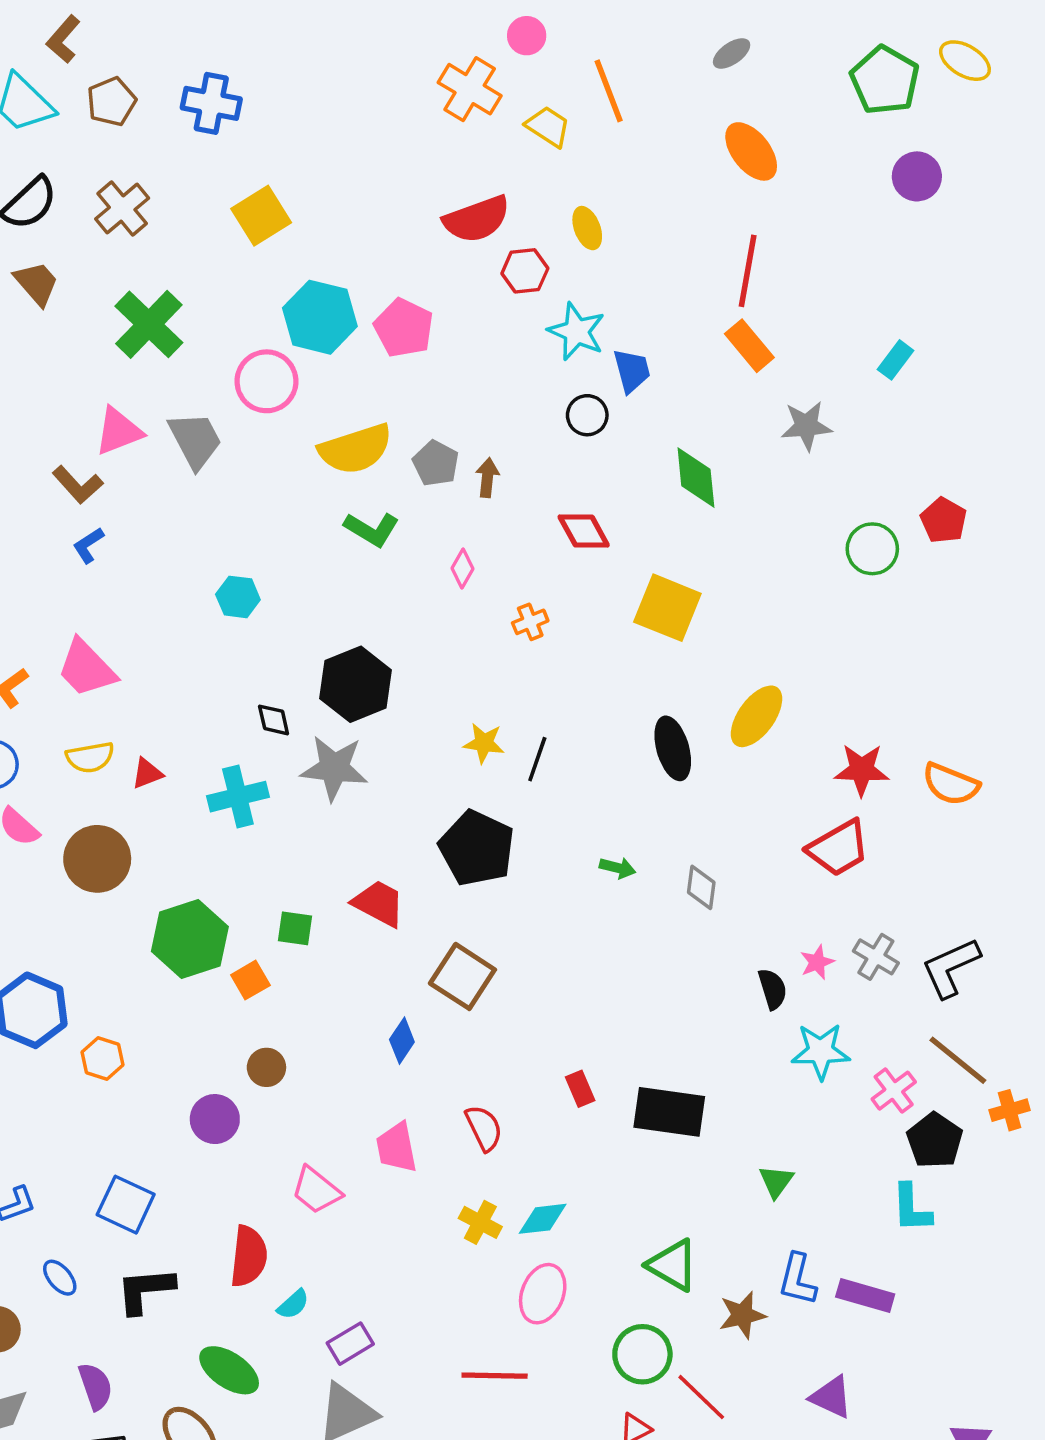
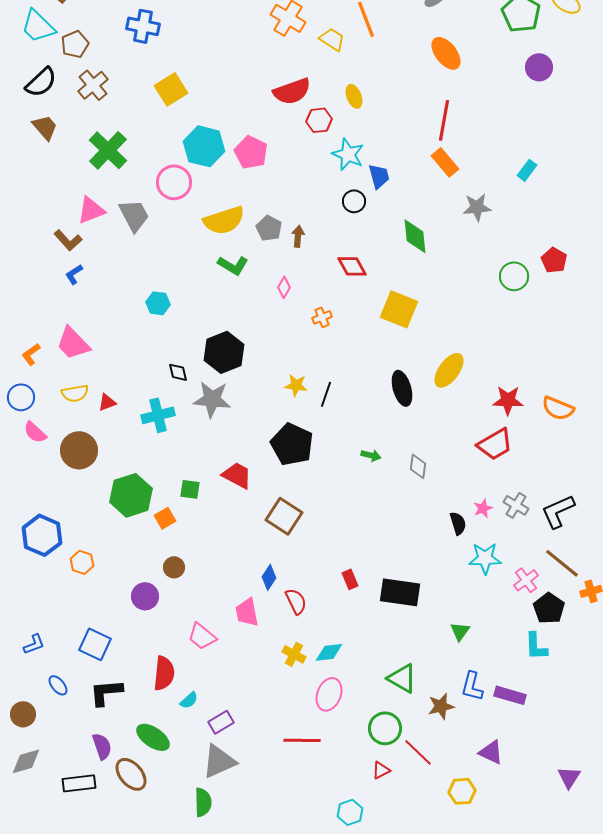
brown pentagon: (111, 102) -> (75, 44), moved
blue diamond: (402, 1041) -> (269, 577), moved
purple semicircle: (95, 1386) -> (102, 746), moved

